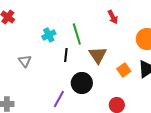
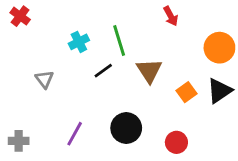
black line: (66, 55) -> (103, 71), turned 48
black circle: (82, 83) -> (126, 128), moved
purple line: (59, 99) -> (75, 134), moved

